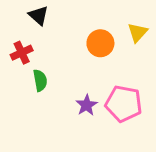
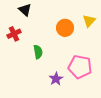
green semicircle: (40, 80) -> (38, 52), moved
purple star: (87, 105) -> (56, 79), moved

